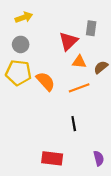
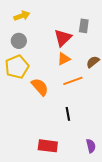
orange triangle: (79, 62) -> (64, 59), moved, turned -32
yellow pentagon: (18, 73) -> (17, 67), turned -30
orange semicircle: (46, 81) -> (40, 87), moved

